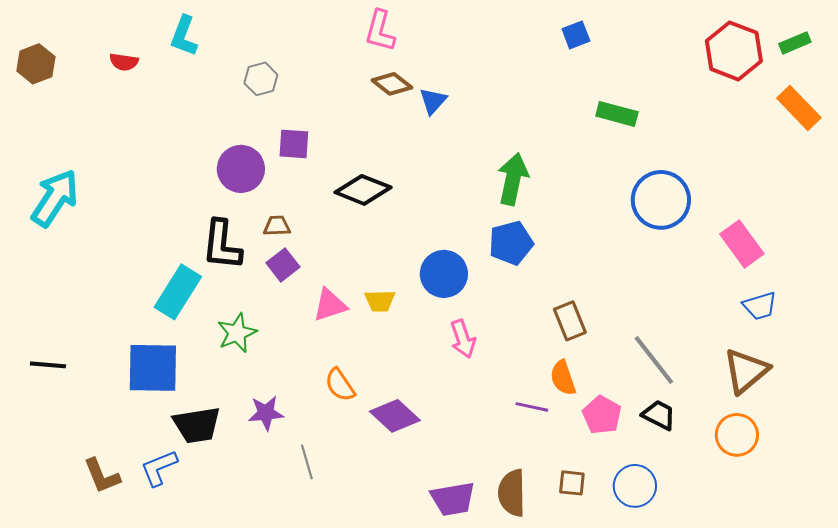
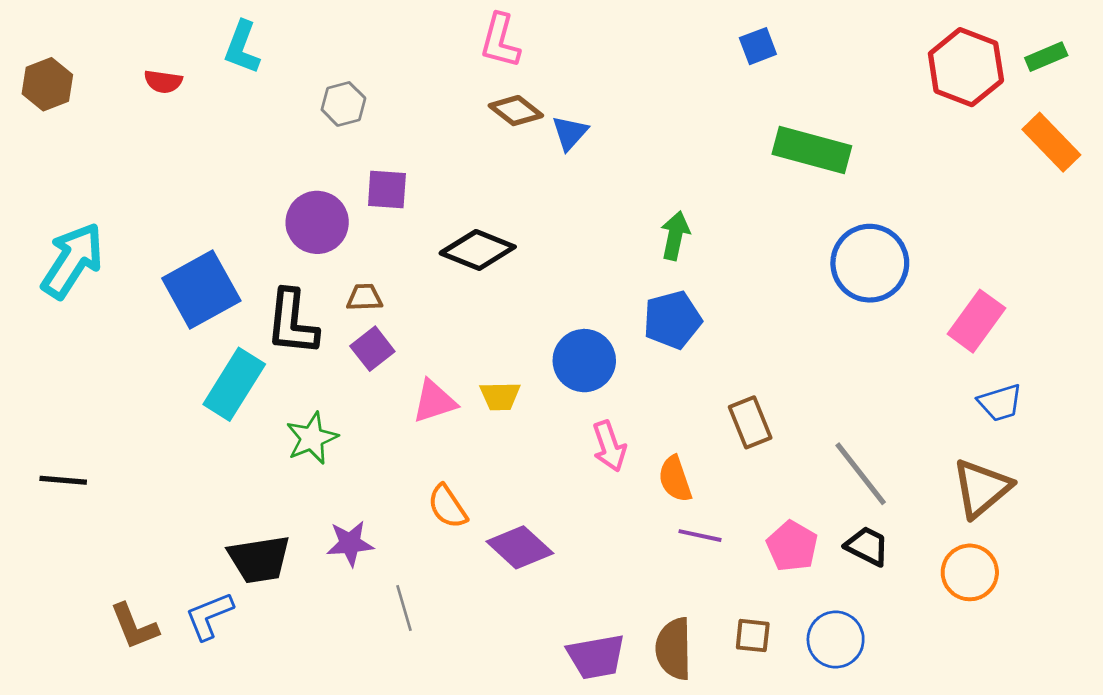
green rectangle: (617, 114) -> (812, 150), size x1.4
green arrow: (513, 179) -> (675, 236), size x0.7
pink rectangle: (742, 244) -> (976, 321), turned 72
blue square: (153, 368) -> (201, 289), moved, turned -30
orange semicircle: (563, 378) -> (675, 479), moved

